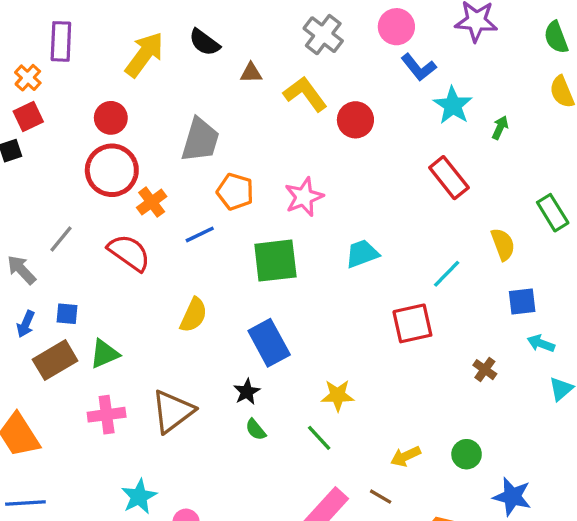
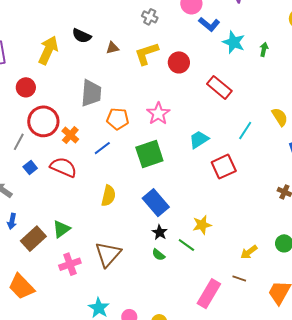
gray cross: (323, 35) -> (150, 17), size x0.7
yellow L-shape: (305, 94) -> (146, 54), turned -60
red circle: (111, 118) -> (26, 87), moved
red rectangle: (449, 178) -> (219, 87), moved
gray line: (61, 239) -> (19, 142), moved
cyan line: (447, 274) -> (245, 131), moved
blue square: (67, 314) -> (30, 168), moved, turned -32
red square: (412, 323) -> (224, 167), moved
black star: (247, 392) -> (160, 232), moved
green line: (319, 438) -> (186, 245), moved

